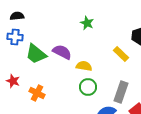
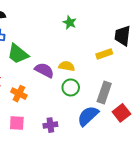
purple semicircle: (62, 52) -> (44, 70), moved
yellow rectangle: (121, 54) -> (104, 54), turned -63

